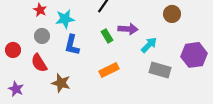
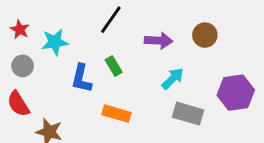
purple arrow: (128, 29) -> (159, 41), moved
blue L-shape: (72, 45) -> (81, 79), moved
orange rectangle: (109, 70) -> (117, 114), turned 42

